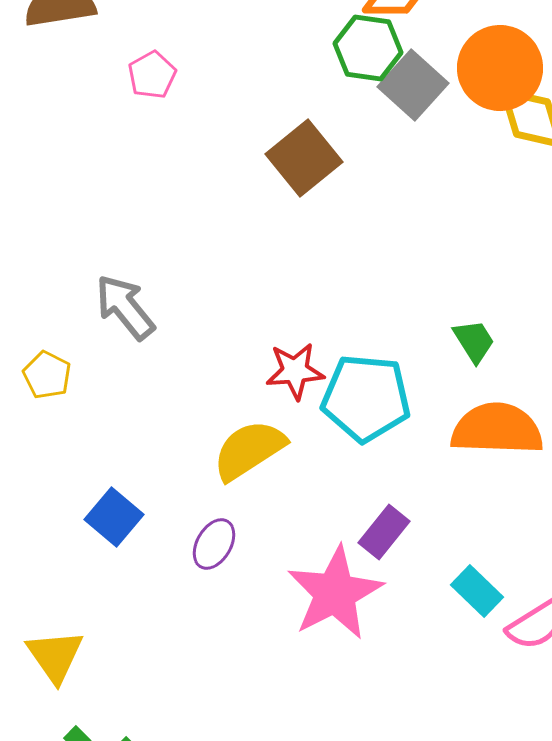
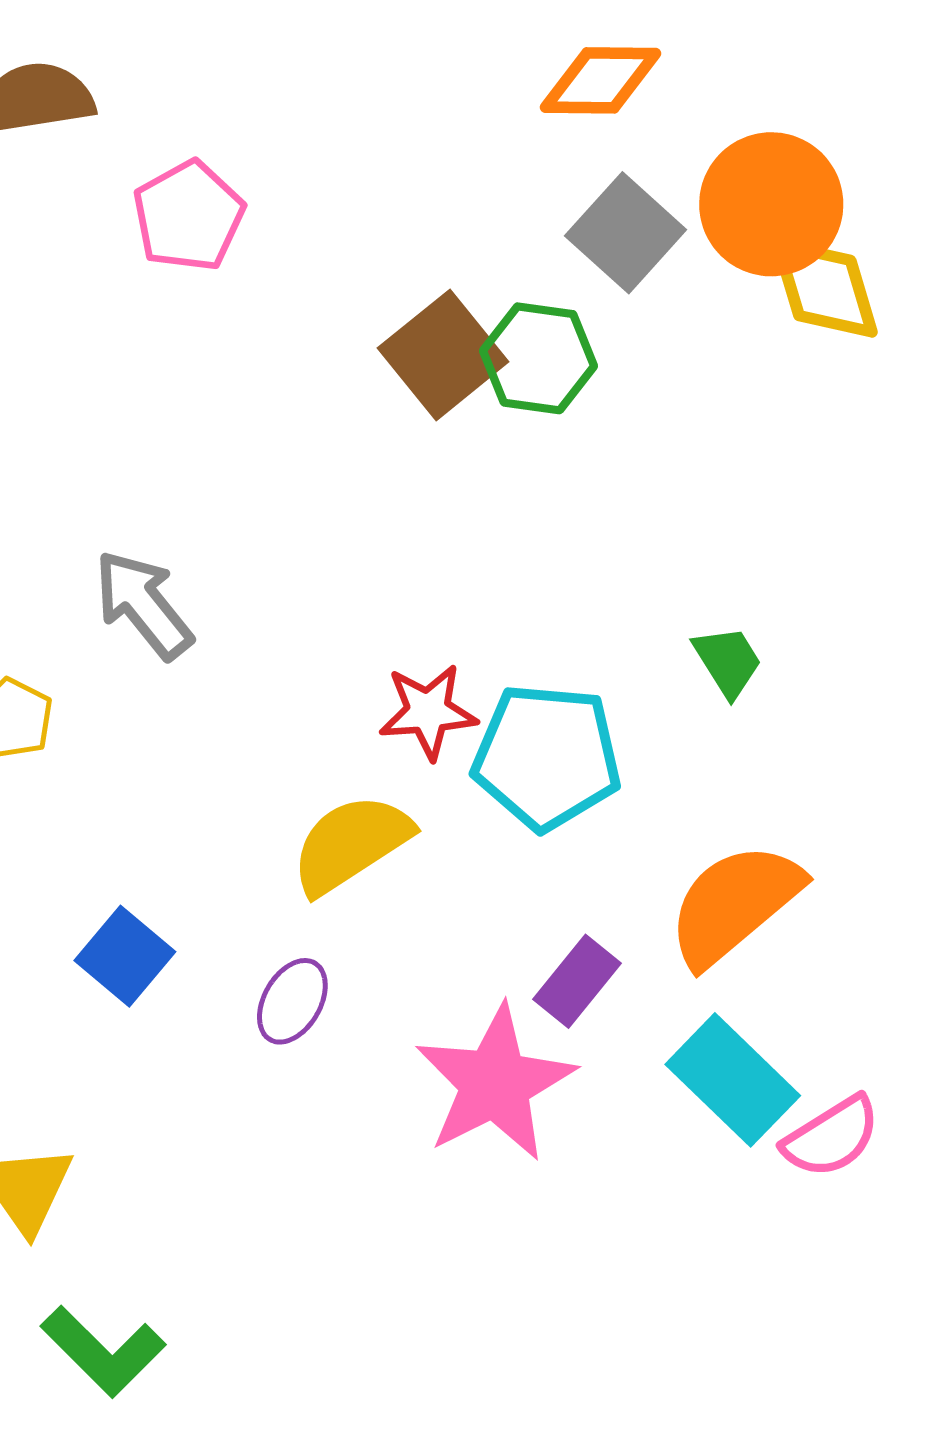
green hexagon: (368, 48) -> (539, 358), moved
pink pentagon: (152, 75) -> (189, 216), size x1.4
orange semicircle: (497, 429) -> (734, 904), moved, turned -42
cyan rectangle: (477, 591) -> (733, 1080), size x1.5

